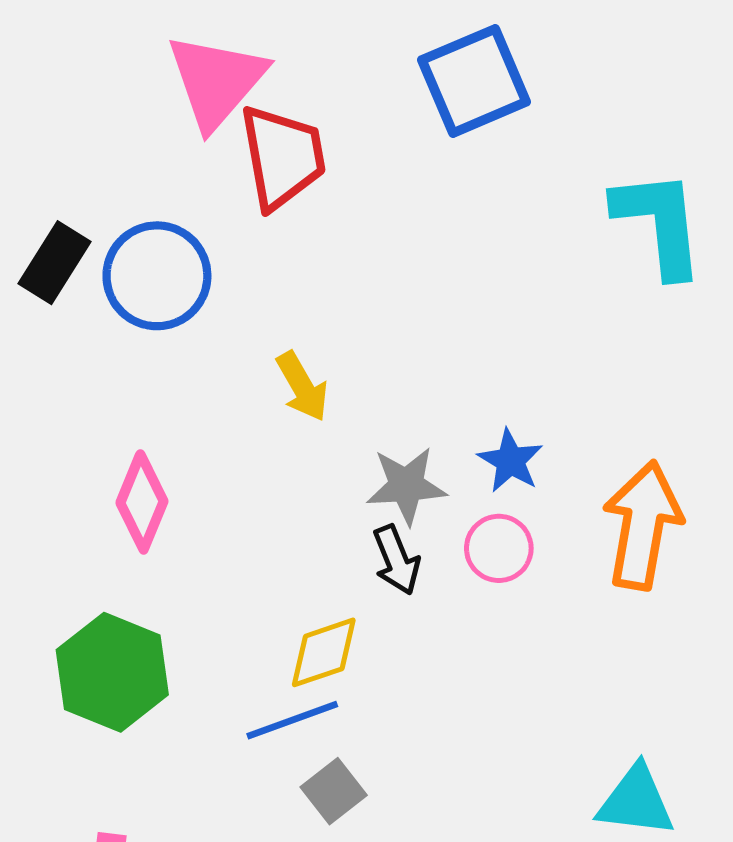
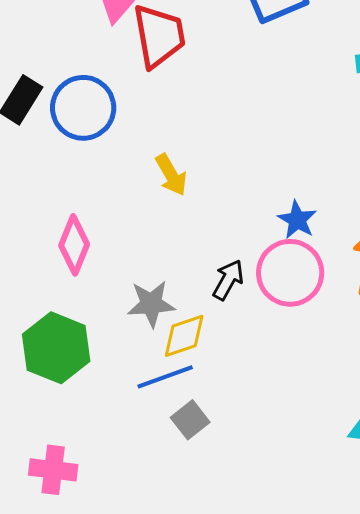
gray star: (406, 486) -> (151, 304), moved
pink circle: (499, 548) -> (290, 273), size x1.6
black arrow: (396, 560) -> (228, 280), turned -129

